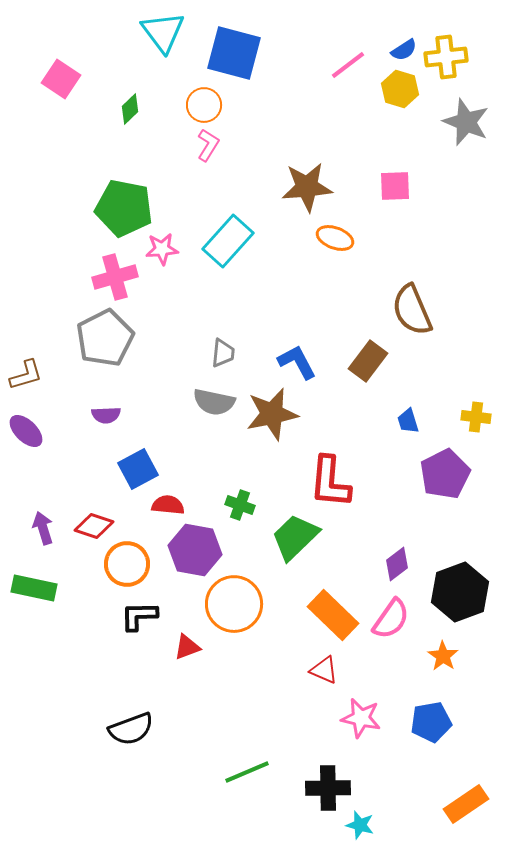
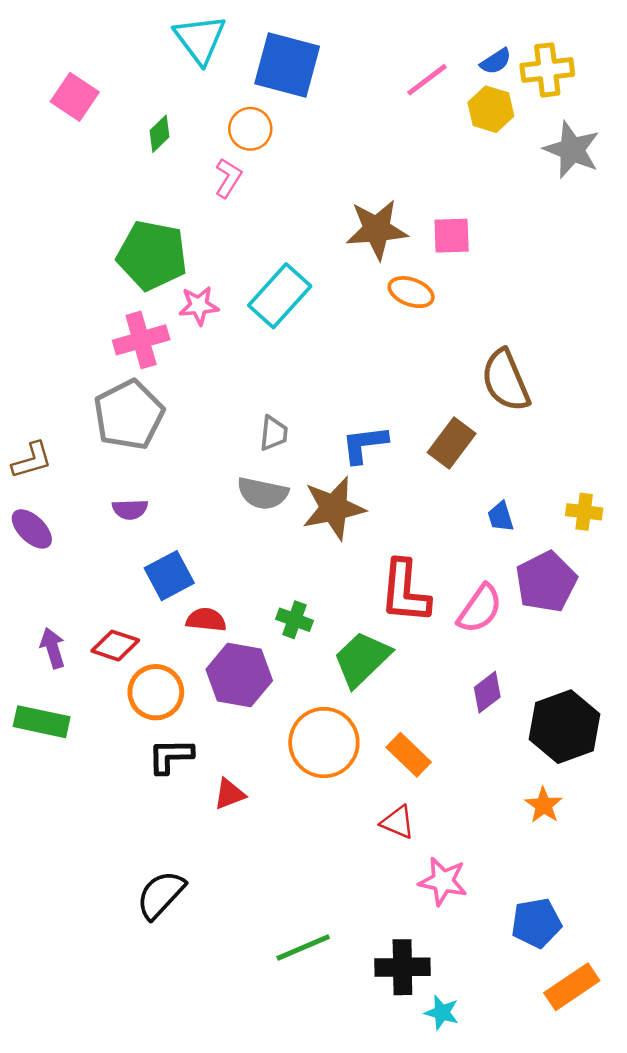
pink L-shape: (208, 145) -> (228, 178), moved
pink square: (395, 186) -> (452, 236), moved
blue L-shape: (297, 362) -> (364, 444), turned -69
orange circle: (234, 604) -> (324, 743), moved
orange rectangle: (333, 615) -> (409, 755), size x0.7
pink semicircle: (391, 619) -> (480, 609), moved
blue pentagon: (431, 722) -> (536, 923), moved
black semicircle: (131, 729) -> (161, 895), turned 153

